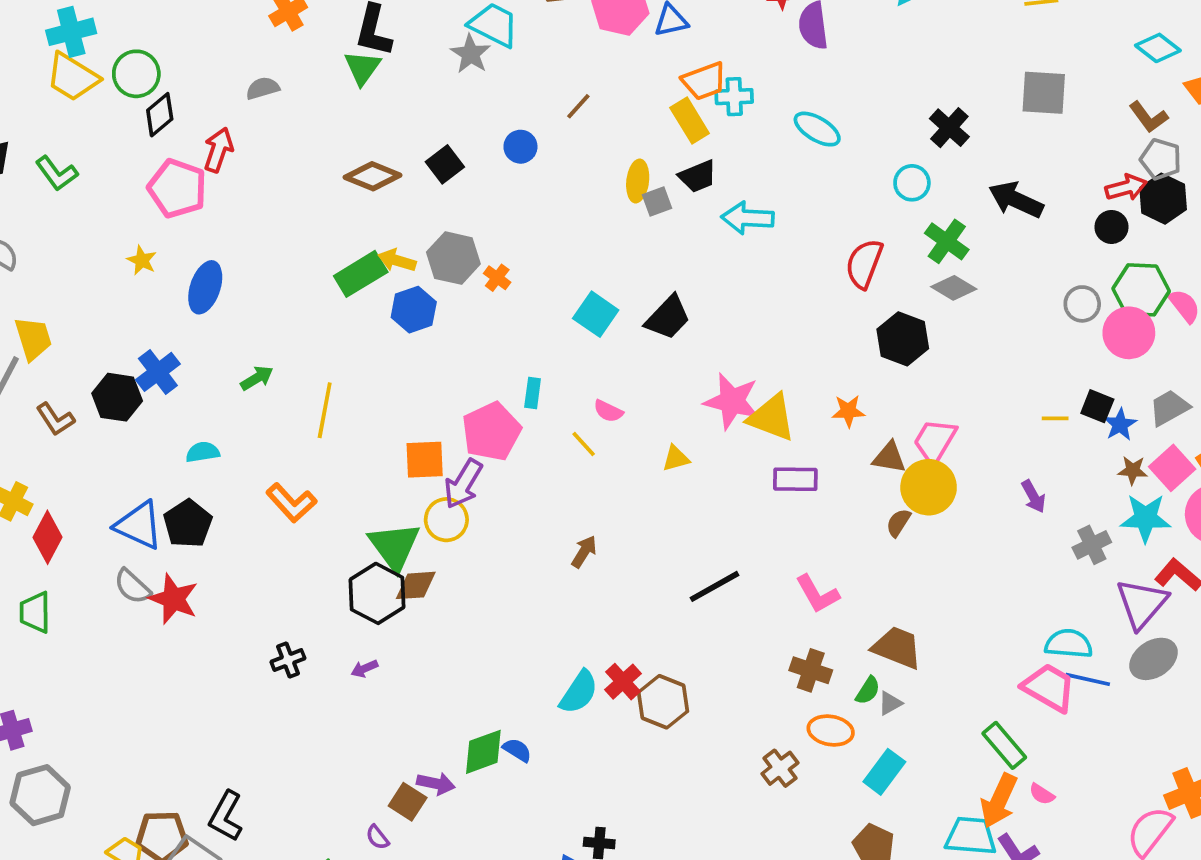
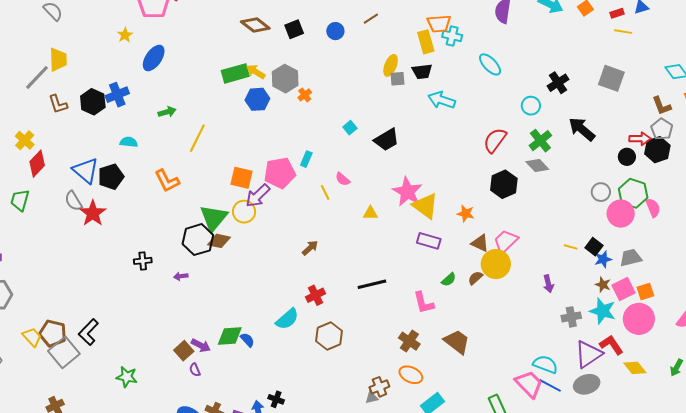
cyan square: (596, 314) -> (350, 128), size x0.6
red cross: (623, 682) -> (315, 295), moved
green semicircle: (868, 690) -> (449, 280), moved
gray triangle: (890, 703) -> (372, 398), moved
purple semicircle: (377, 837) -> (195, 370), moved

